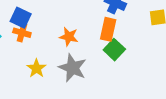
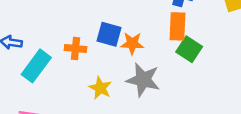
blue square: (21, 18) -> (109, 34), moved

